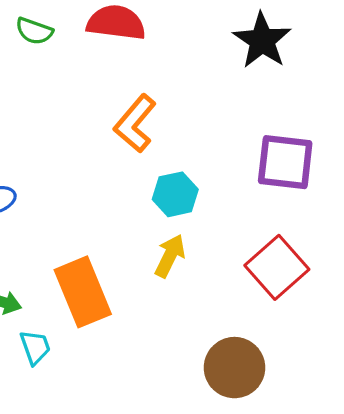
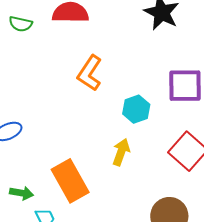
cyan hexagon: (175, 194) -> (136, 109), moved

